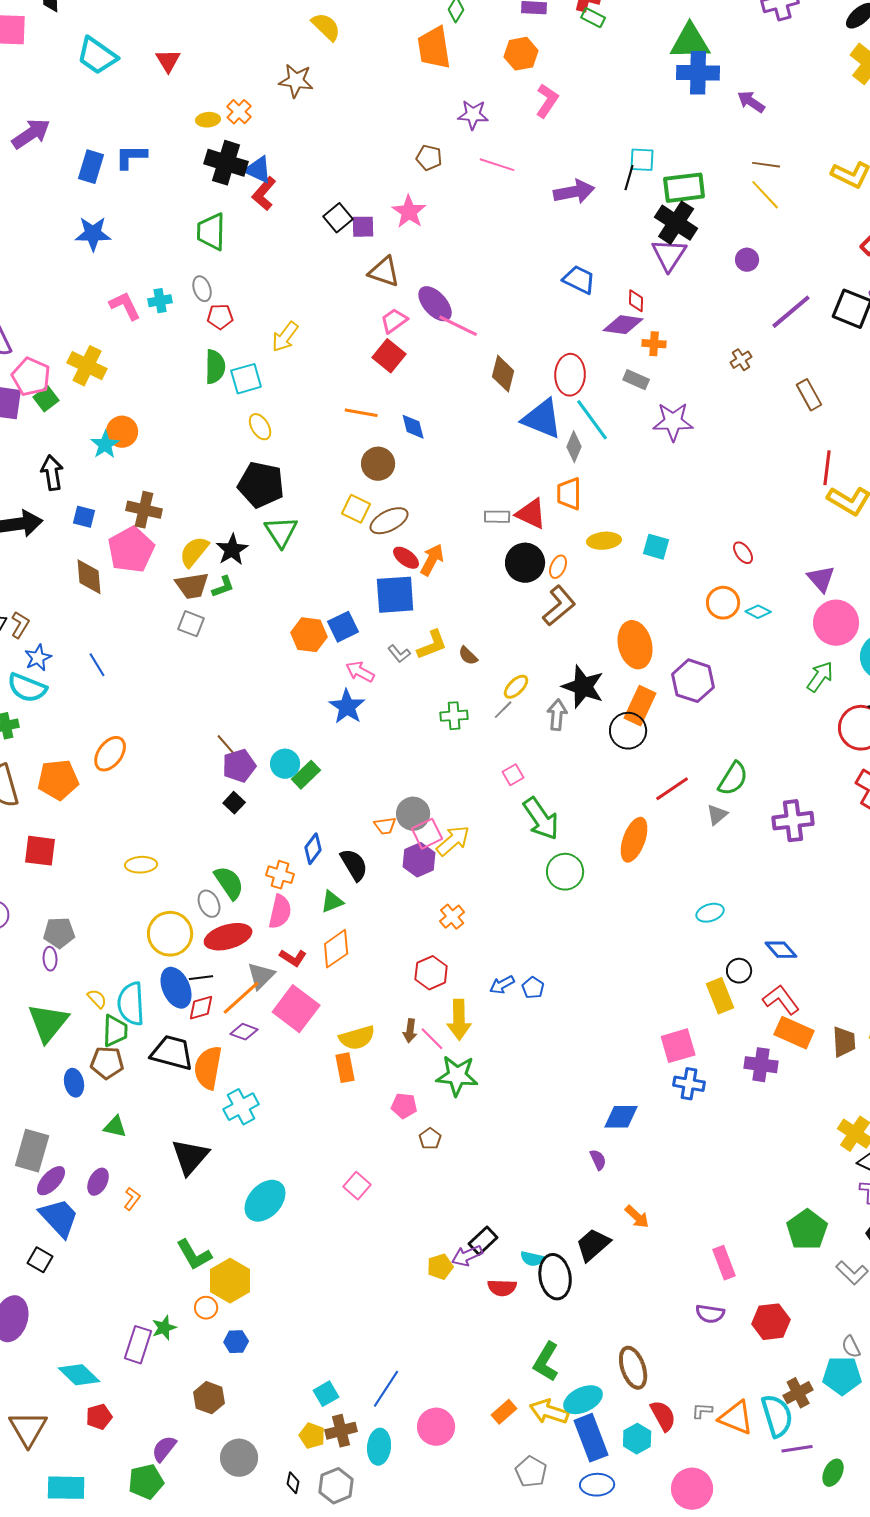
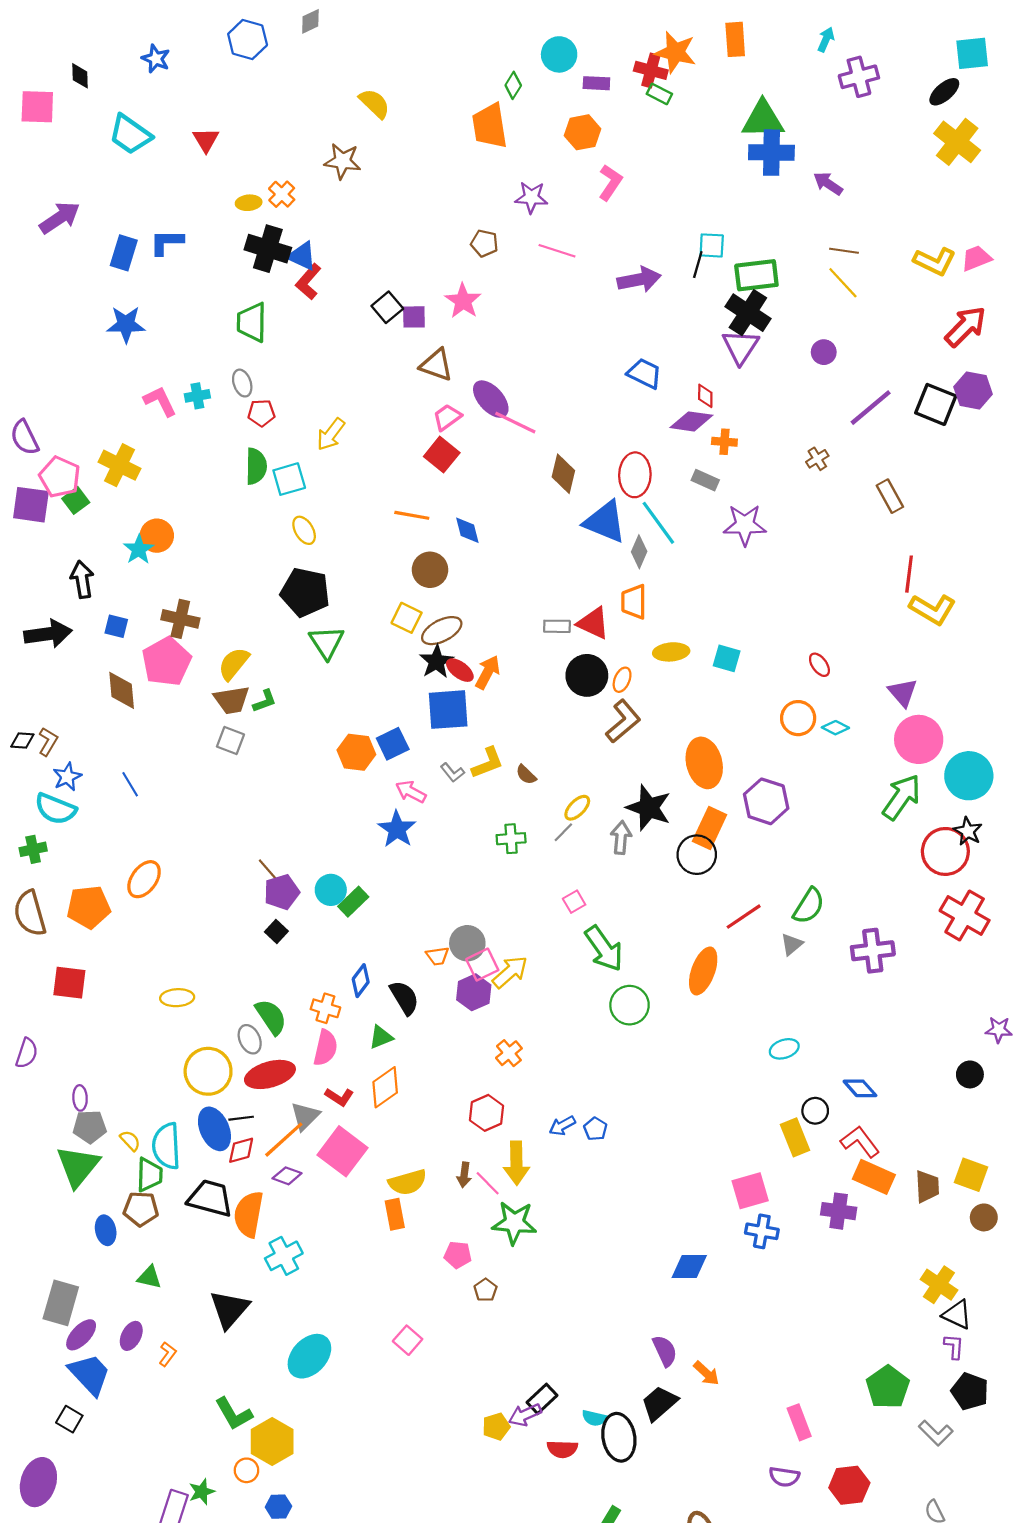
black star: (232, 550) -> (436, 662), moved
green arrow: (820, 677) -> (902, 797), size x1.4
gray pentagon: (59, 933) -> (90, 1127), moved
purple semicircle: (598, 1160) -> (665, 1351), moved, size x1.4

